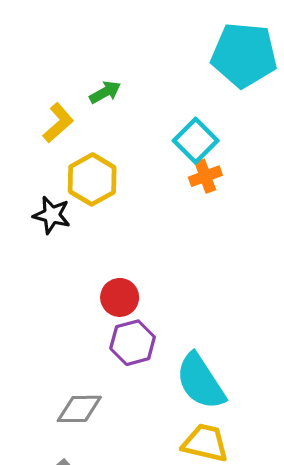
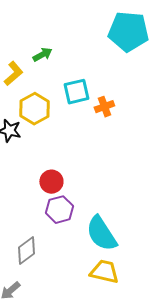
cyan square: (196, 141) -> (76, 92), moved, turned 32
gray diamond: (79, 409) -> (26, 251), turned -36

